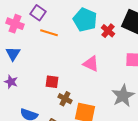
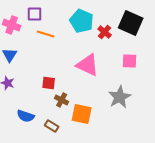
purple square: (38, 13) -> (35, 14), turned -35
pink triangle: (91, 64) -> (88, 65), size x1.4

